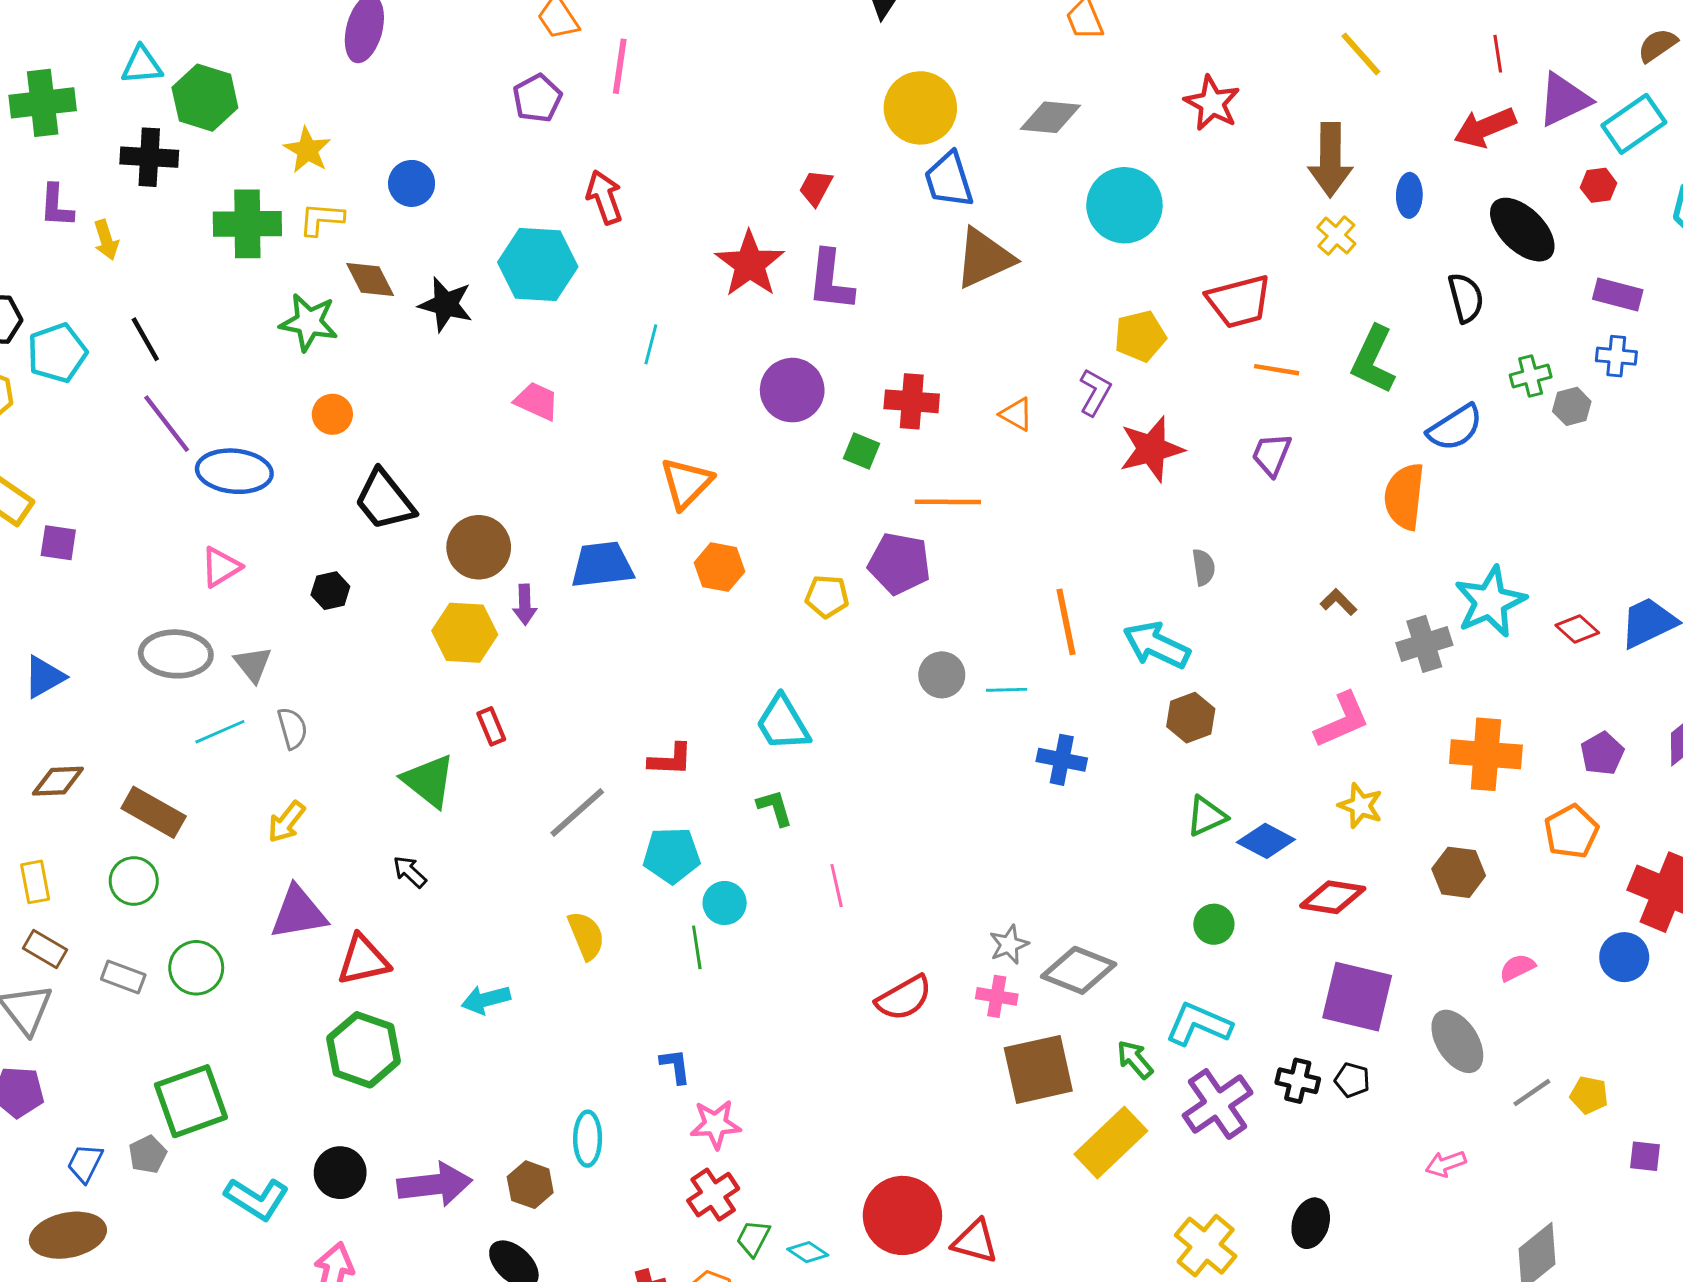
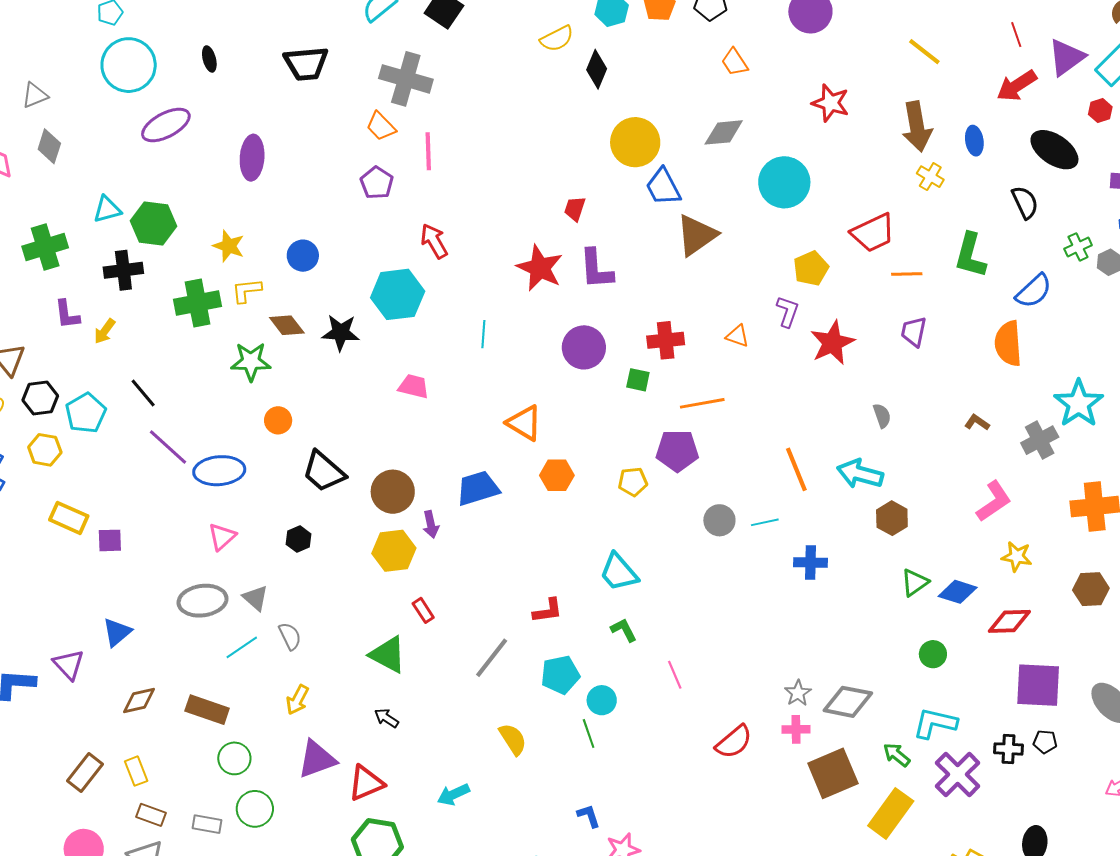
yellow arrow: (106, 240) -> (105, 331), turned 64
orange triangle: (686, 483) -> (524, 423), turned -33
green circle: (134, 881) -> (234, 758), moved

